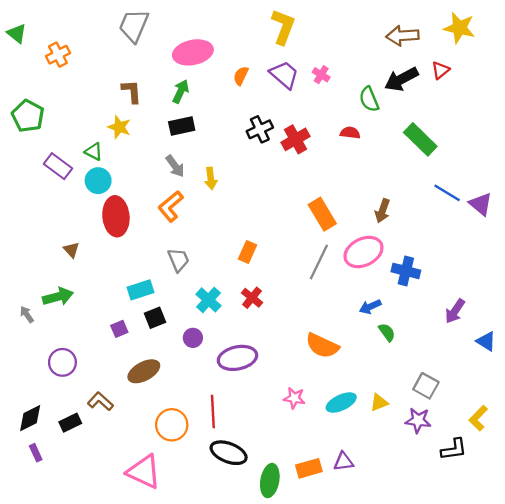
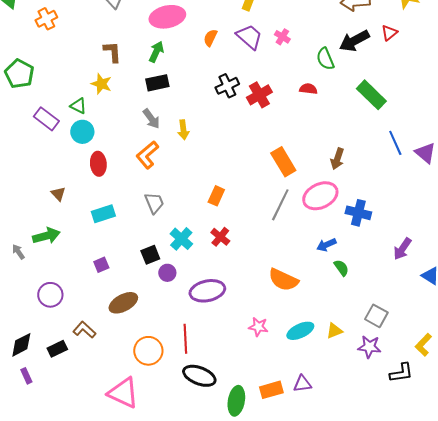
blue line: (447, 193) -> (395, 143), turned 35
red ellipse: (116, 216) -> (98, 164), size x0.7
cyan rectangle: (140, 290) -> (103, 214), moved
black square: (155, 318) -> (150, 255), moved

